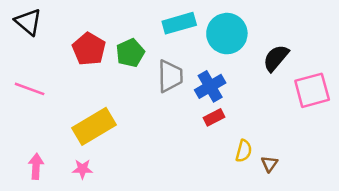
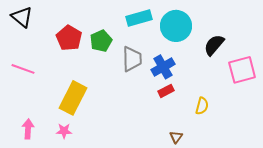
yellow rectangle: (94, 126) -> (73, 98), turned -32
yellow semicircle: (244, 151) -> (202, 106), moved
brown triangle: (269, 164) -> (176, 137), moved

